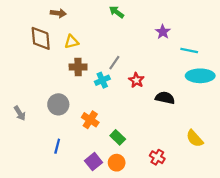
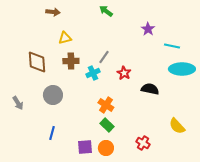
brown diamond: (41, 38) -> (37, 62), moved
orange cross: (90, 120) -> (106, 105), moved
purple square: (93, 162) -> (85, 147), turned 35

